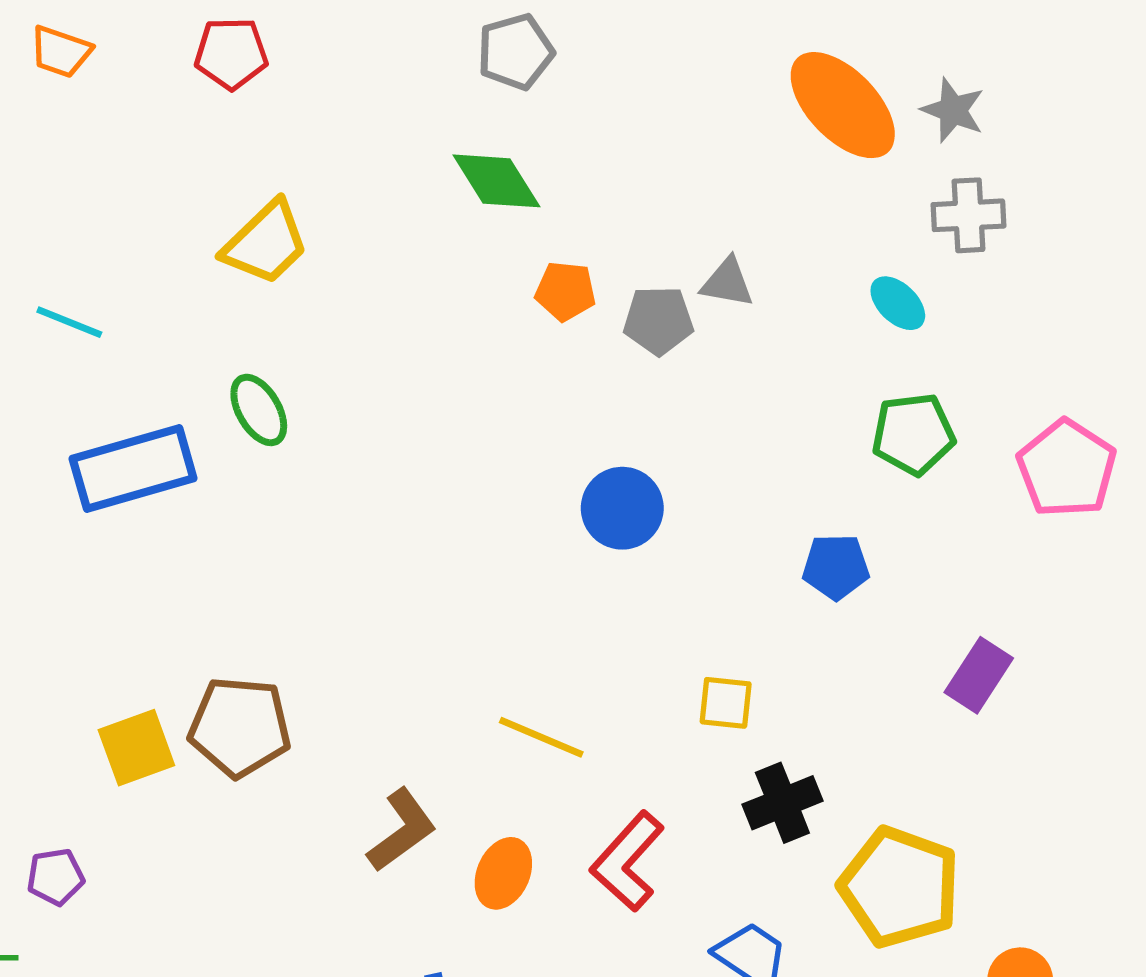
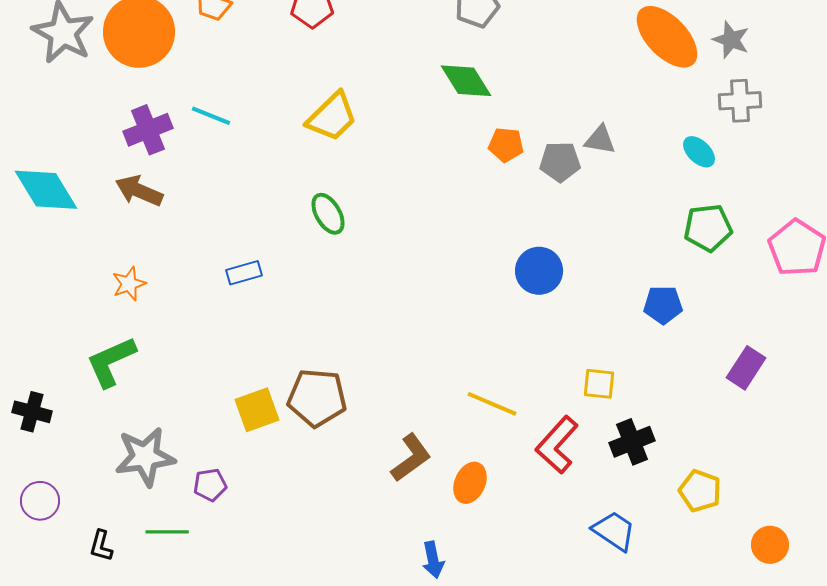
cyan line: (69, 322) -> (211, 116), moved
blue rectangle: (133, 469) -> (244, 273), moved, size x0.5
red L-shape: (627, 861) -> (557, 445), moved
yellow pentagon: (900, 887) -> (700, 491), size x0.6

